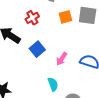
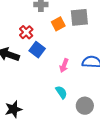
blue square: (37, 49) -> (37, 50), moved

